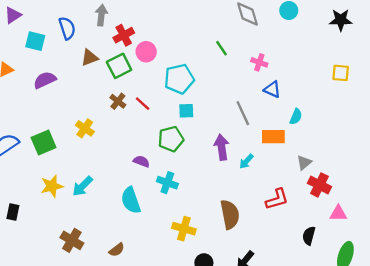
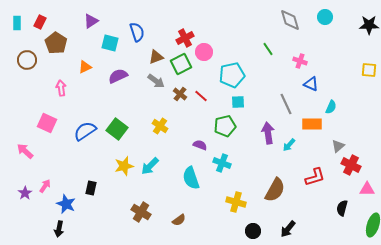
gray arrow: (101, 15) -> (156, 81), moved, turned 120
yellow cross: (85, 128) -> (160, 126), moved
green square: (44, 143) -> (117, 129), turned -30
brown semicircle: (230, 214) -> (275, 190), turned 40

